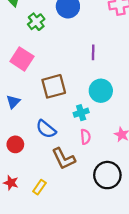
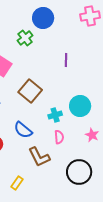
green cross: (36, 22) -> (25, 38), moved
brown square: (54, 86) -> (30, 91), turned -35
cyan circle: (101, 91) -> (80, 106), moved

